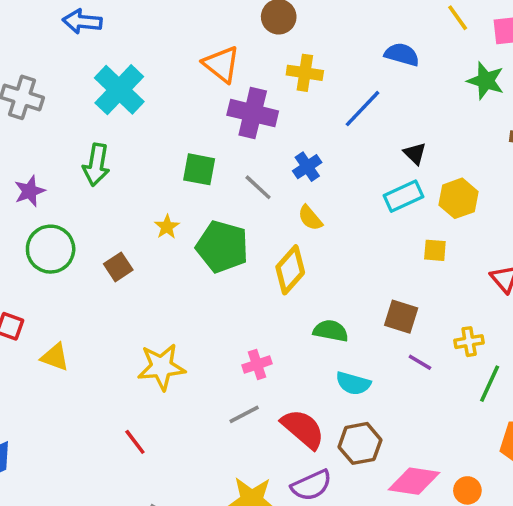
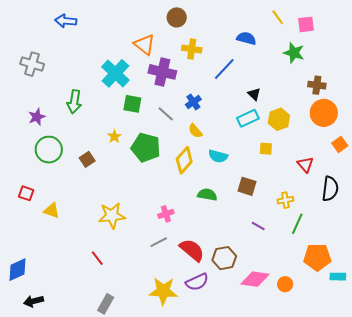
cyan cross: (119, 90) -> (115, 73), moved
purple line: (420, 362) -> (258, 226), moved
cyan semicircle: (353, 383) -> (218, 156), moved

